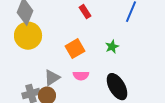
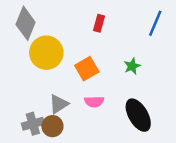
red rectangle: (85, 12) -> (99, 23), turned 48
yellow circle: (28, 36) -> (46, 53), moved

